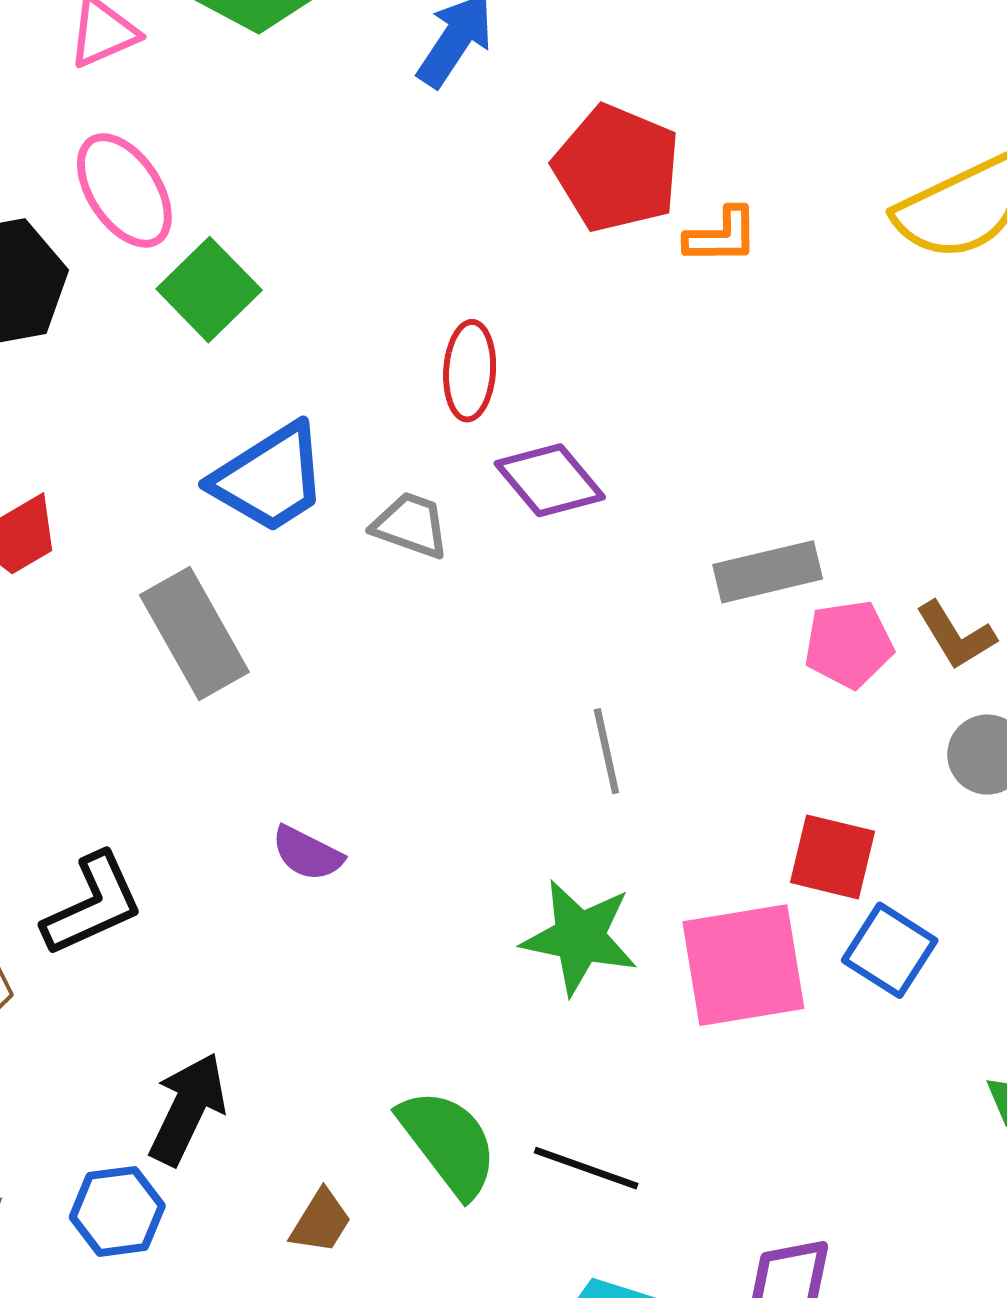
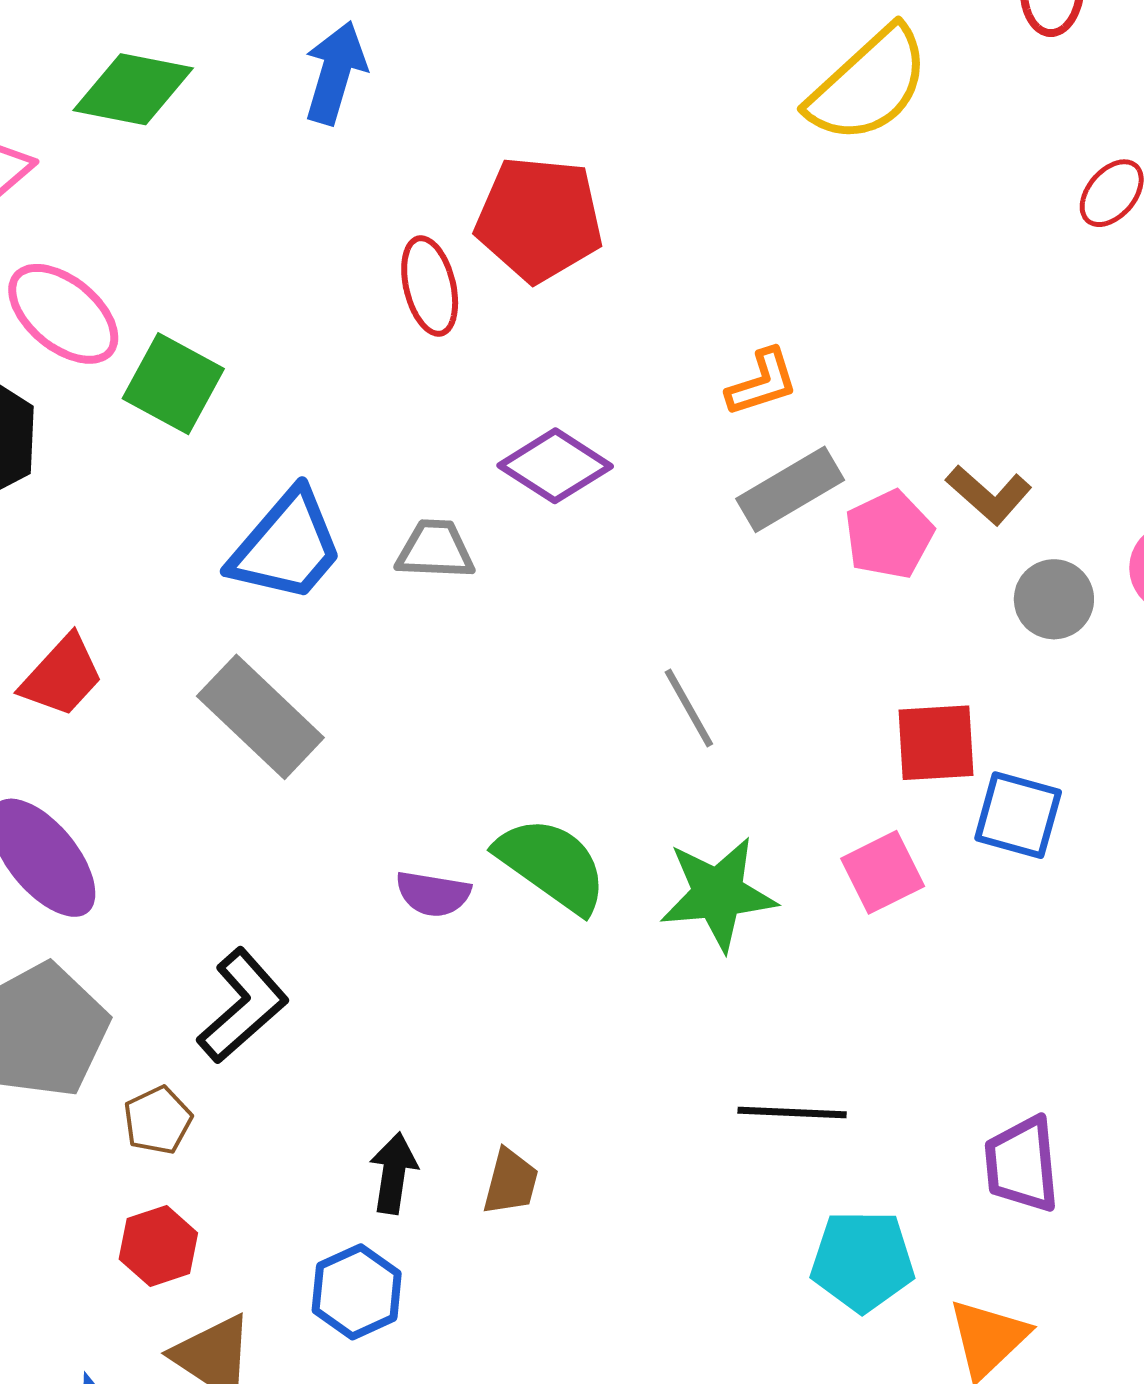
red pentagon: (617, 168) -> (539, 219), moved
orange L-shape: (722, 236) -> (762, 382), moved
red ellipse: (470, 371) -> (430, 286), moved
pink square: (743, 965) -> (883, 872), size x0.6
black arrow: (187, 1109) -> (394, 1173), size x0.7
green semicircle: (448, 1143) -> (552, 865), moved
brown trapezoid: (321, 1221) -> (511, 1182), moved

